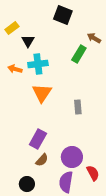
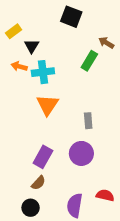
orange arrow: (15, 69) -> (19, 66), moved
purple circle: (72, 157) -> (81, 153), moved
brown semicircle: (42, 160) -> (38, 183), moved
red semicircle: (93, 173) -> (105, 195), turned -49

